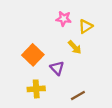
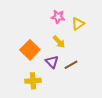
yellow arrow: (75, 47) -> (59, 42), moved
brown line: (78, 95) -> (71, 65), moved

